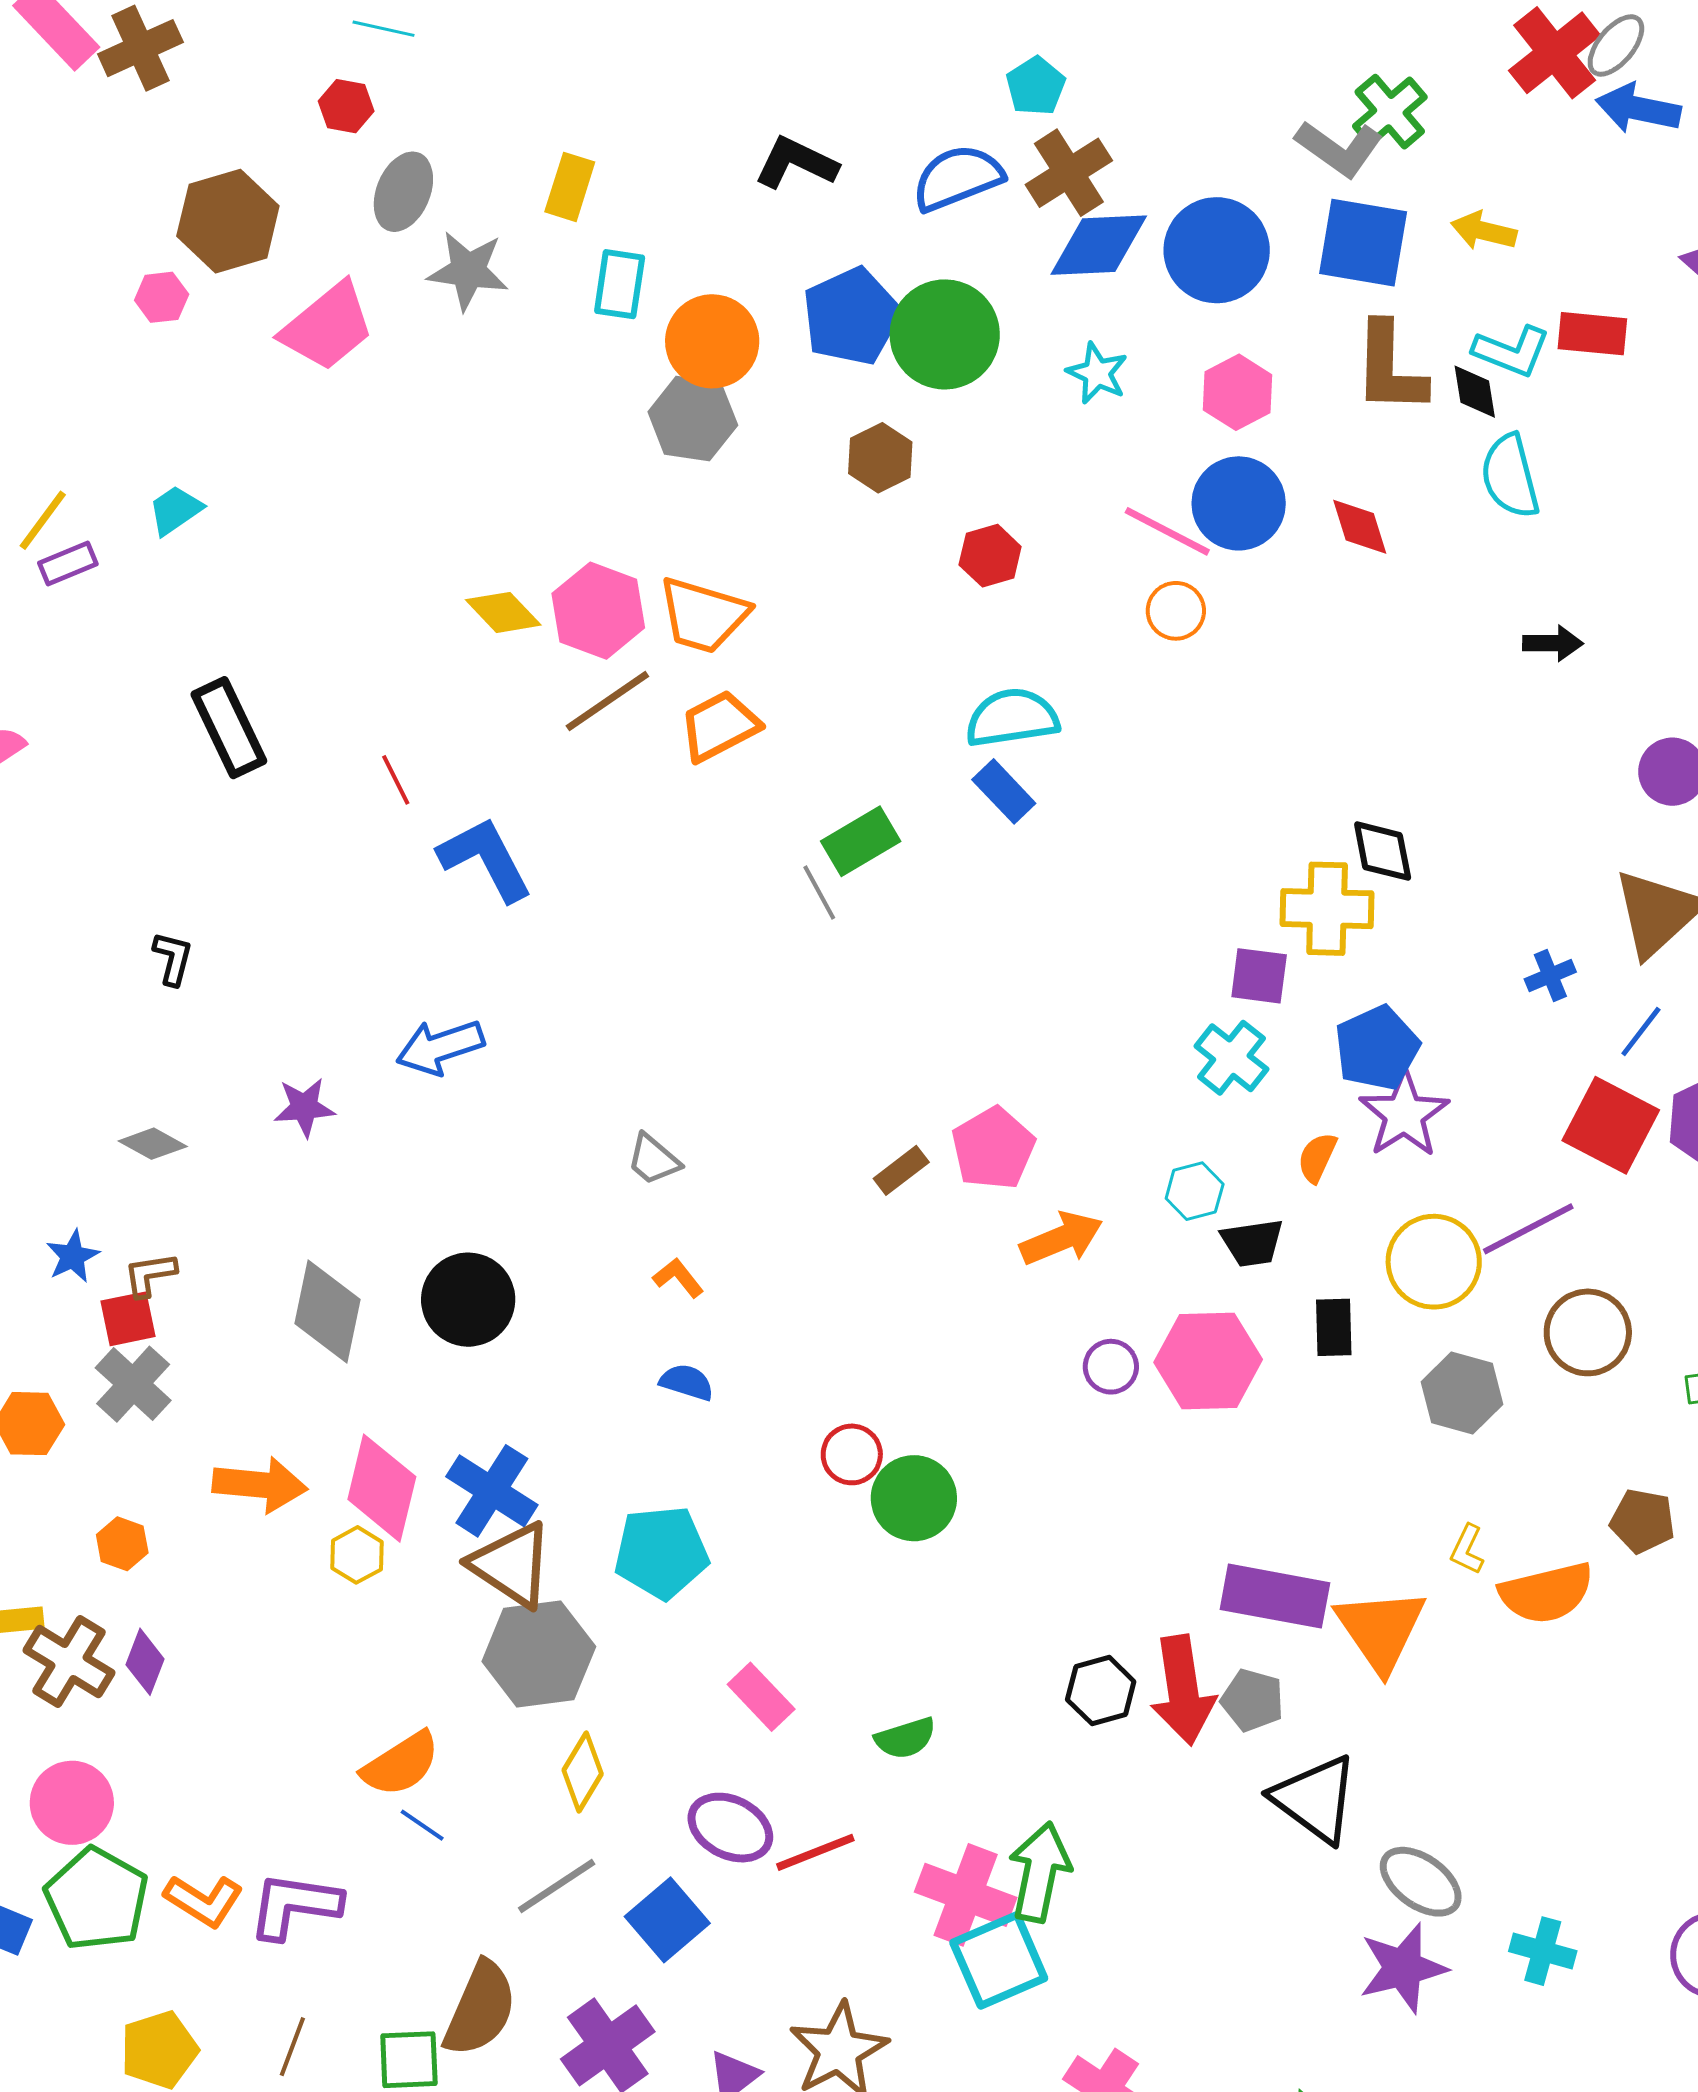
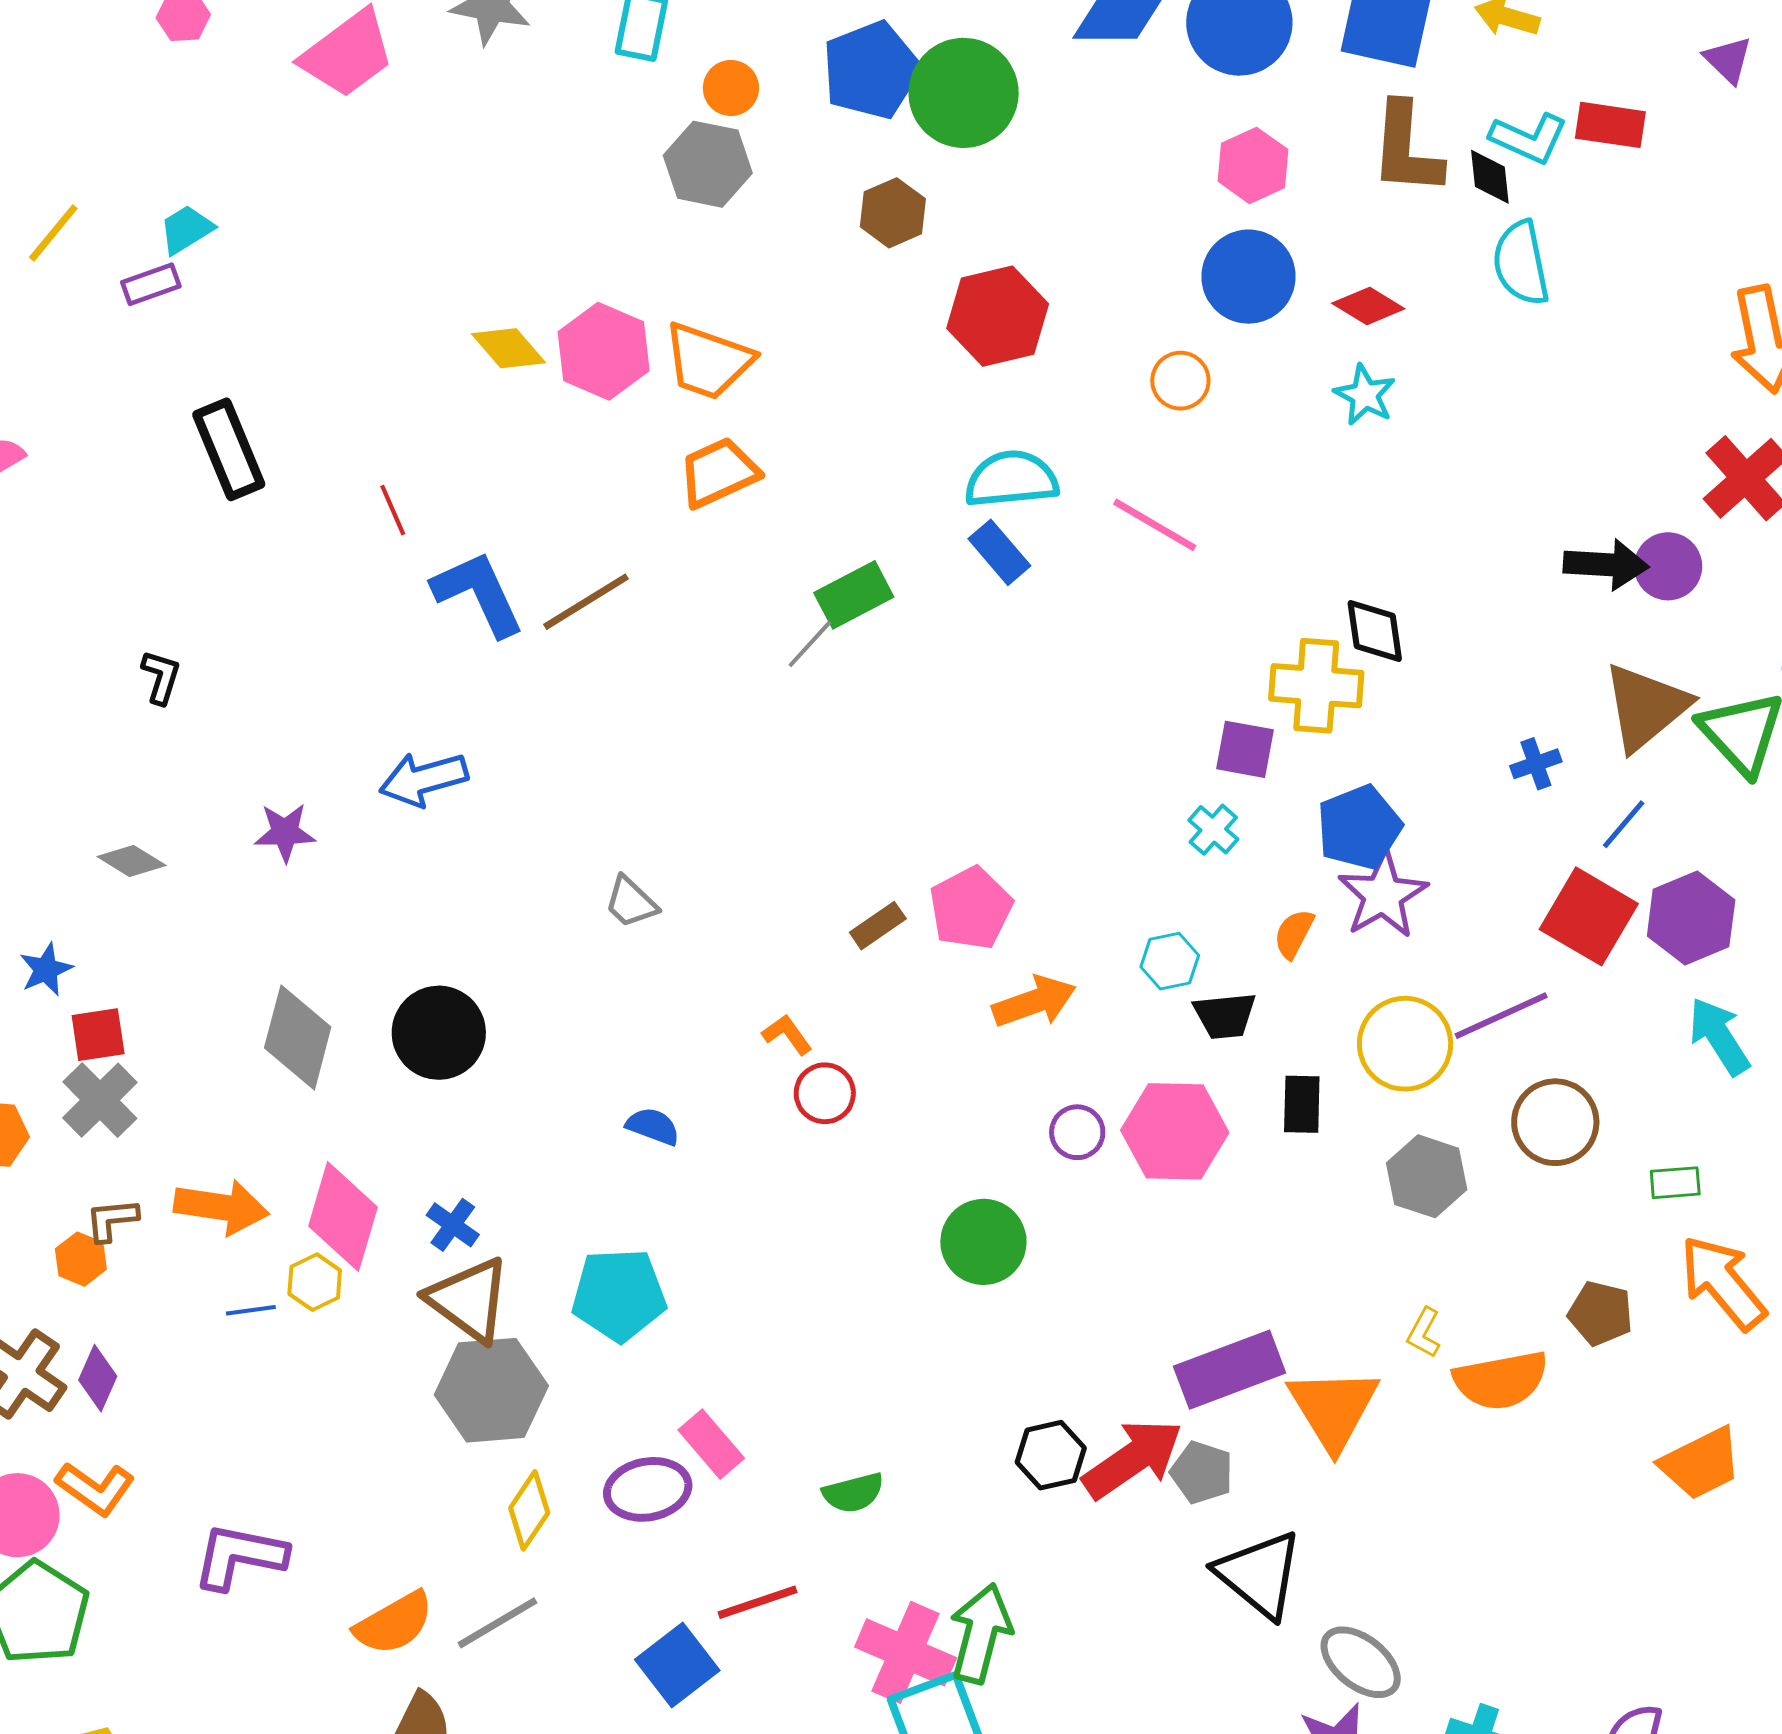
orange circle: (712, 341) -> (731, 88), size x0.6
cyan star: (1097, 373) -> (1365, 395), moved
red diamond: (1360, 527) -> (1368, 306), turned -44
pink line: (1167, 531) -> (1155, 525), moved
red hexagon: (990, 556) -> (998, 316), size x1.6
purple rectangle: (68, 563) -> (151, 284), moved
black arrow: (1553, 643) -> (1606, 564), moved, size x1.4
brown line: (607, 701) -> (586, 602), moved
gray line: (819, 893) -> (810, 644), turned 68
cyan cross: (1231, 1058) -> (1213, 830), size x0.7
brown L-shape: (150, 1275) -> (112, 1220), moved
orange L-shape: (678, 1278) -> (787, 1034), moved
red circle: (852, 1454) -> (825, 1093), moved
blue cross: (492, 1491) -> (453, 1225), size x0.6
green circle: (914, 1498) -> (983, 1242), moved
purple rectangle: (1275, 1596) -> (1230, 1370), turned -34
red arrow: (1183, 1690) -> (1133, 1459), turned -119
orange semicircle: (401, 1764) -> (394, 1623), moved
blue line: (422, 1825) -> (251, 1310), moved, turned -45
purple ellipse: (730, 1828) -> (648, 1489), moved, turned -40
orange L-shape: (204, 1901) -> (95, 1488), moved
purple L-shape: (295, 1906) -> (240, 1556), moved
blue square: (667, 1920) -> (677, 1665), moved

